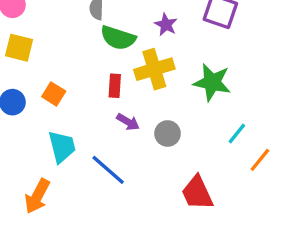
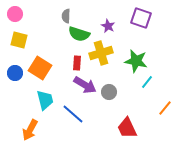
orange square: (54, 94) -> (40, 68), size x1.6
purple arrow: (128, 122) -> (85, 85), size x1.6
cyan line: (237, 133) -> (147, 82), moved

